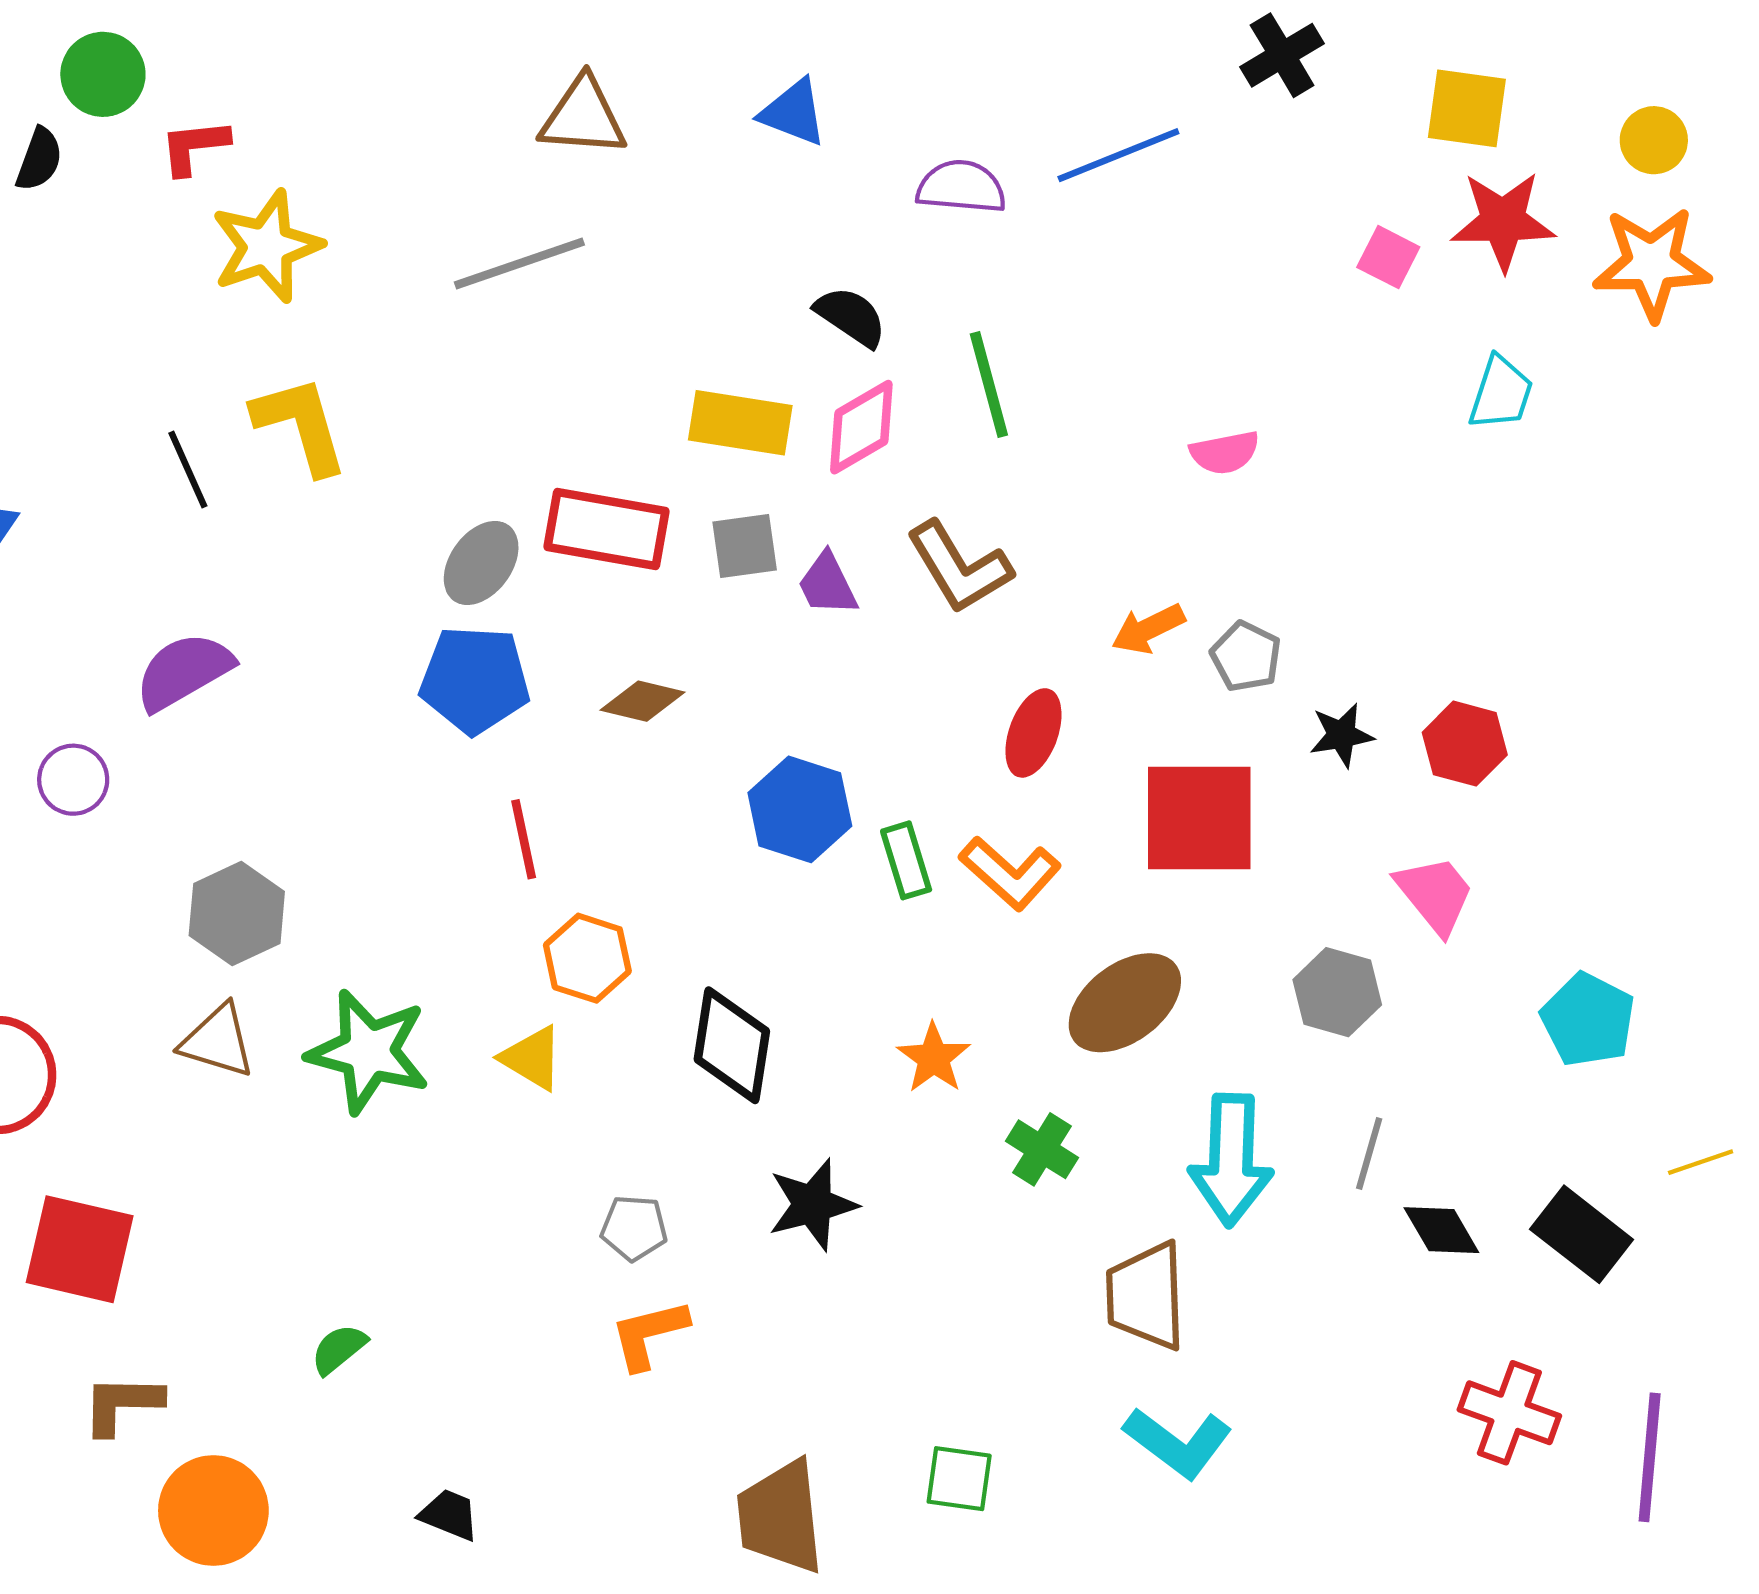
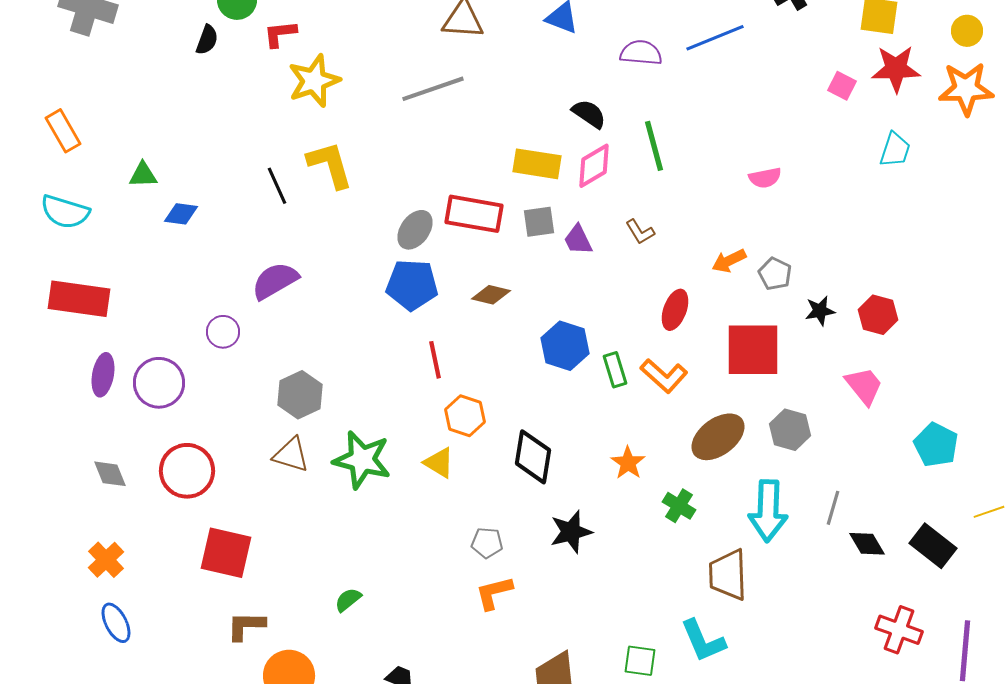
brown L-shape: (959, 567) -> (640, 232), size x0.6
gray hexagon: (1337, 992) -> (790, 430), moved
cyan L-shape: (1178, 1443) -> (703, 641), moved, turned 30

